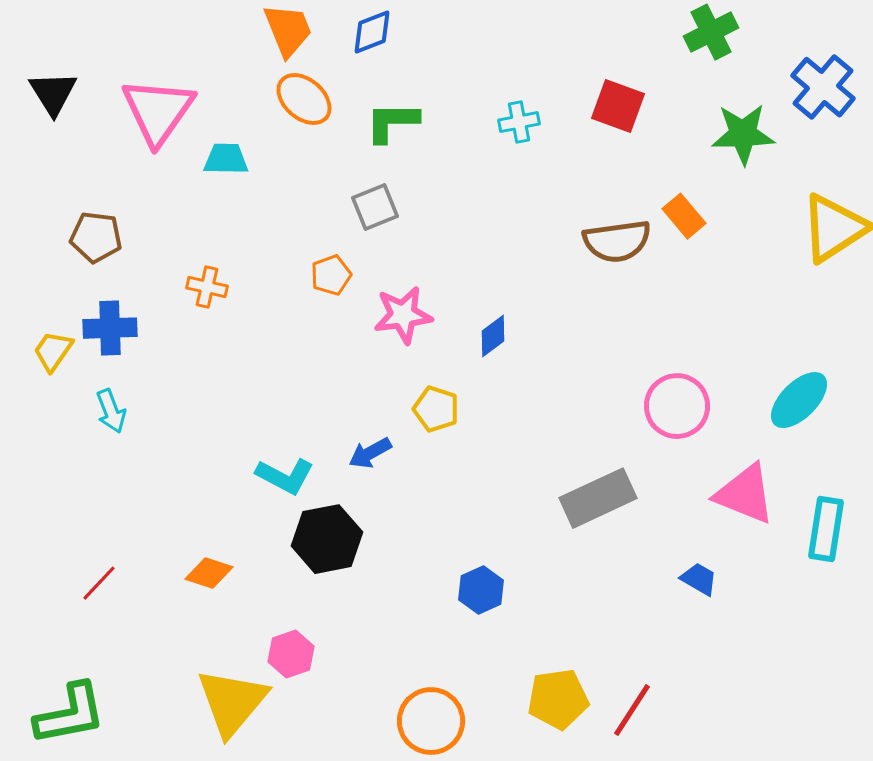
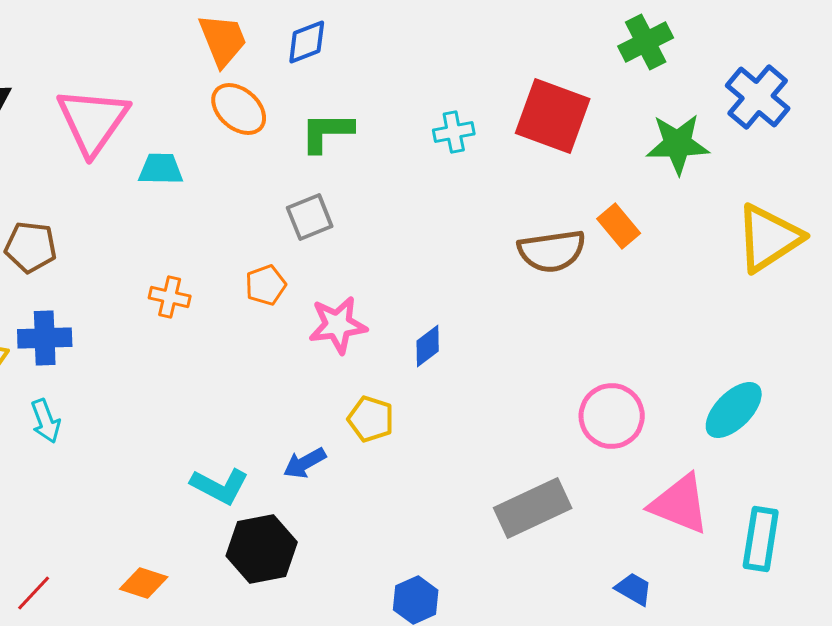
red square: (618, 106) -> (553, 116), size x1.4
orange cross: (207, 287) -> (170, 297), moved

